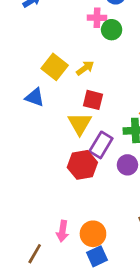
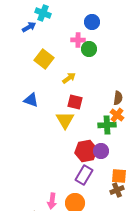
yellow square: (55, 67) -> (44, 59), moved
purple rectangle: (101, 145) -> (84, 175), moved
red hexagon: (82, 165) -> (86, 151), moved

